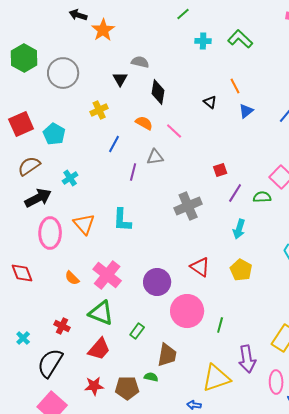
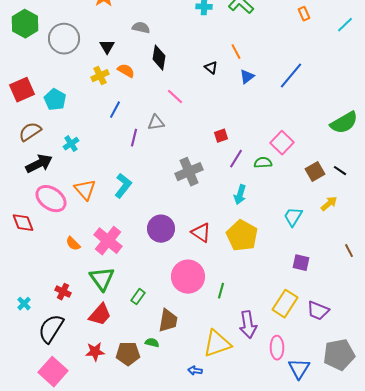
black triangle: (120, 79) -> (107, 47), moved
orange semicircle: (144, 123) -> (126, 71), moved
cyan L-shape: (122, 220) -> (123, 186), turned -145
pink ellipse: (50, 233) -> (51, 199), turned -56
yellow pentagon: (241, 270) -> (242, 236), size x1.4
red diamond: (22, 273) -> (23, 223), moved
purple circle: (157, 282) -> (161, 229), moved
green triangle: (101, 313) -> (102, 279), turned 32

